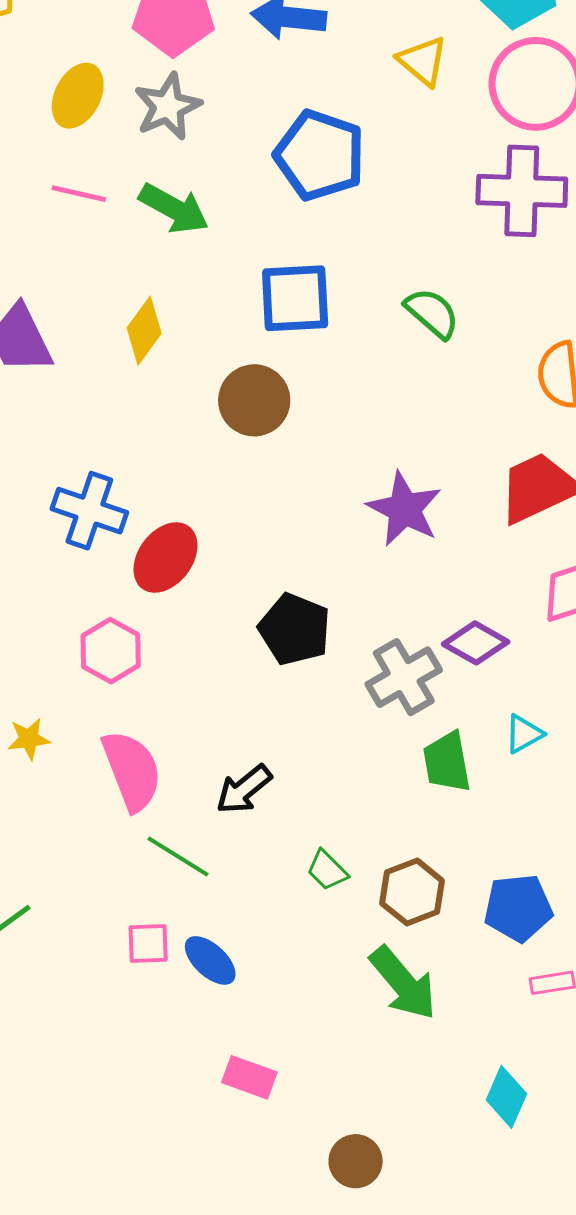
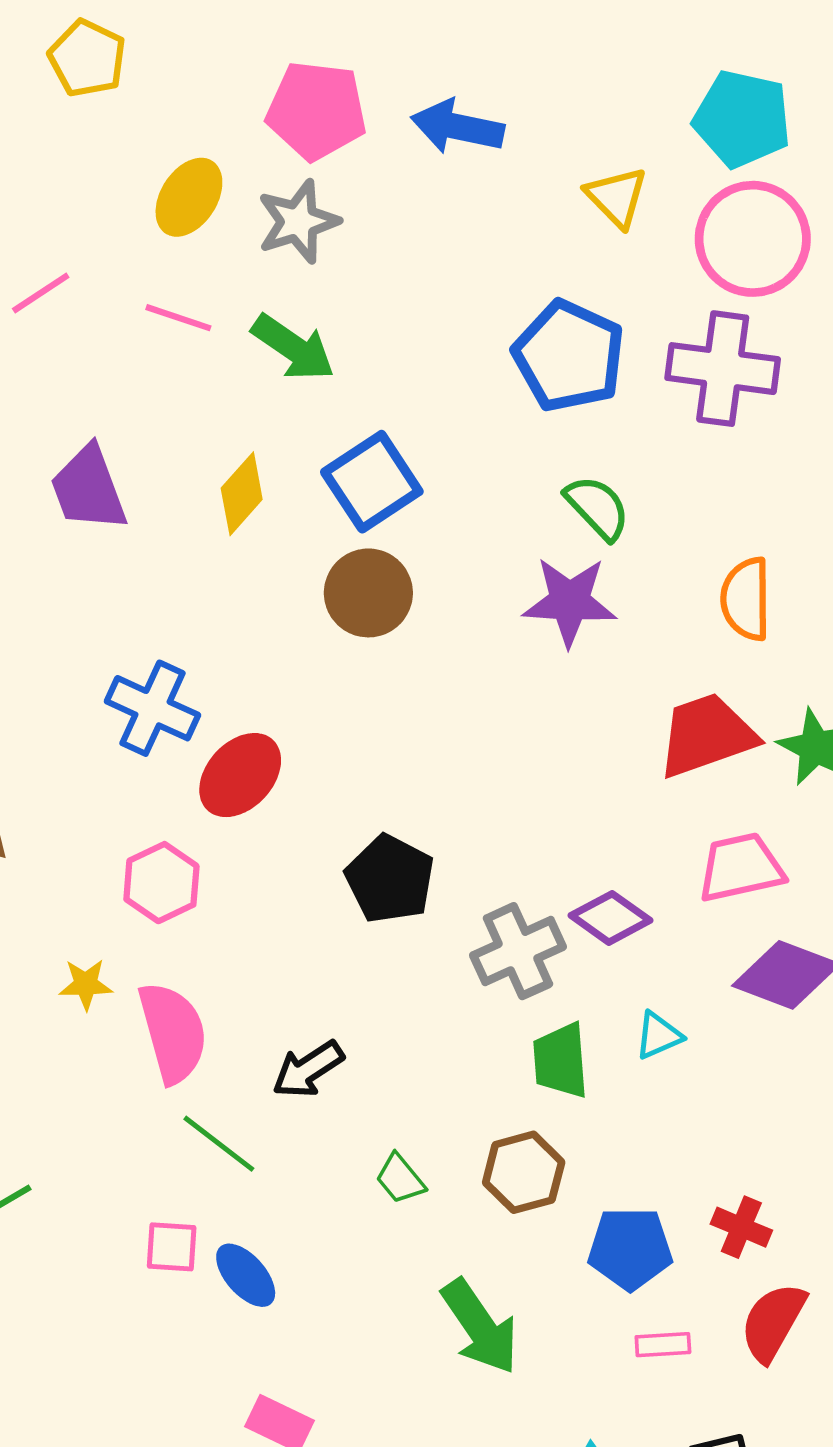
blue pentagon: (320, 155) -> (569, 356), moved
blue square: (295, 298) -> (372, 482), moved, turned -36
purple star: (404, 509) -> (570, 602), moved, turned -30
yellow star: (29, 739) -> (86, 984), moved
brown hexagon: (412, 892) -> (524, 1172), moved

